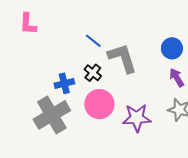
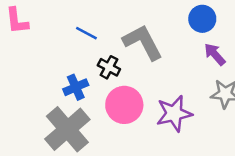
blue line: (93, 41) -> (86, 33), moved

